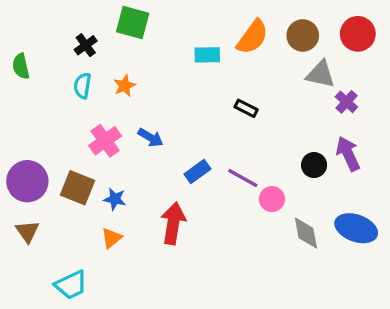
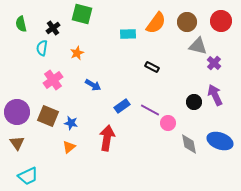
green semicircle: (21, 66) -> (21, 24), moved
cyan semicircle: (82, 86) -> (42, 48), moved
pink cross: (105, 141) -> (53, 80), moved
cyan trapezoid: (71, 285) -> (28, 176), moved

